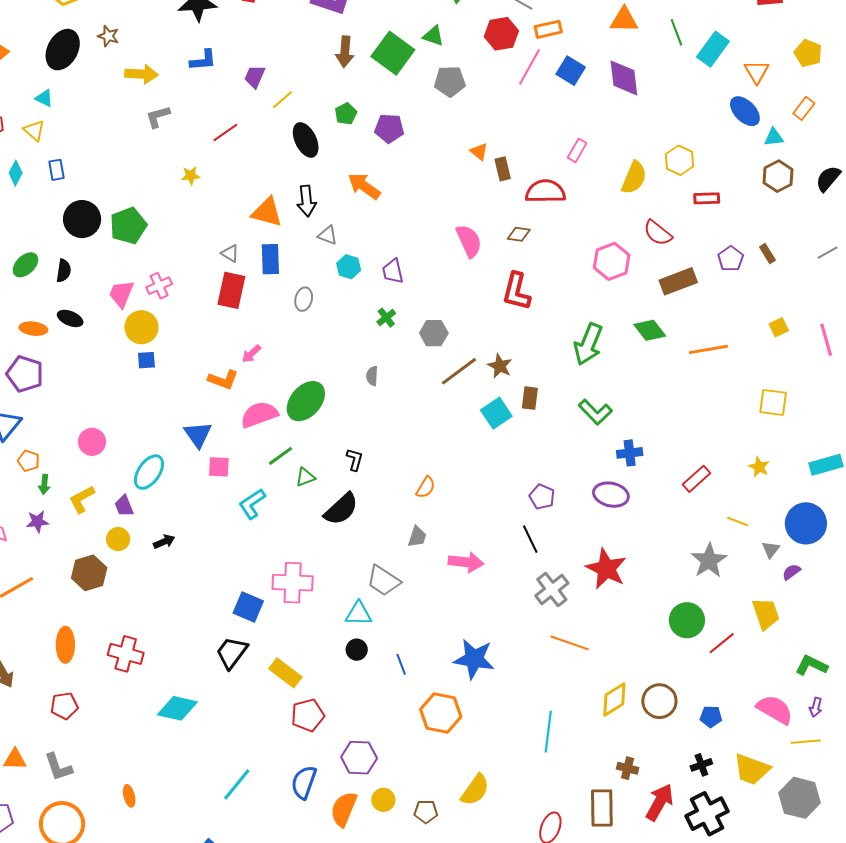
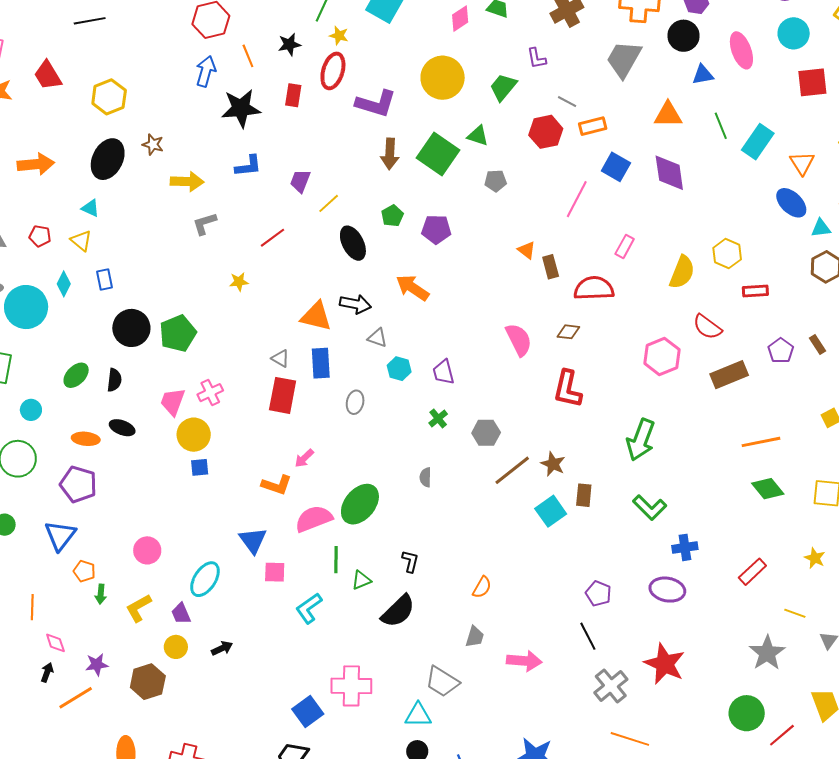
pink line: (529, 67) -> (577, 199), moved
gray pentagon: (450, 81) -> (496, 181), size x0.7
black arrow: (307, 201) -> (355, 304), turned -72
green diamond: (650, 330) -> (768, 489), moved
green line: (281, 456) -> (336, 560), turned -52
purple star: (37, 522) -> (97, 665), moved
blue square: (248, 607) -> (308, 711), turned 32

